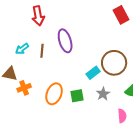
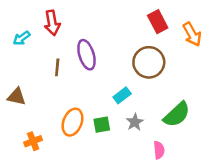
cyan arrow: (22, 49) -> (22, 38), moved
brown circle: (114, 63) -> (149, 62), moved
orange cross: (24, 88) -> (33, 141), moved

